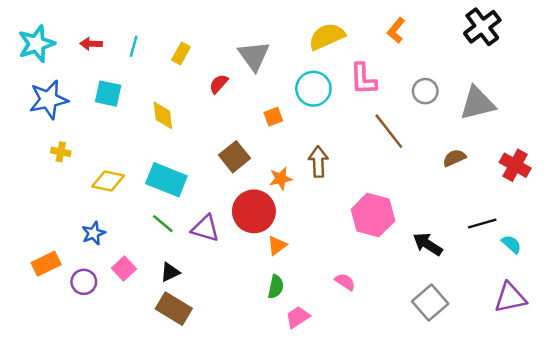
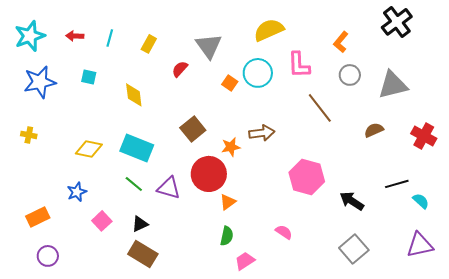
orange L-shape: (396, 30) -> (341, 42), moved
cyan square: (108, 94) -> (89, 77), size x0.7
orange square: (273, 117) -> (230, 83), moved, turned -35
yellow cross: (61, 152) -> (29, 135), moved
brown arrow: (318, 162) -> (262, 133), turned 85
purple circle: (84, 282) -> (48, 256), moved

